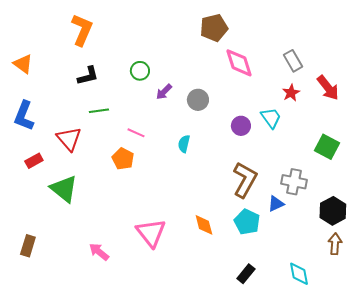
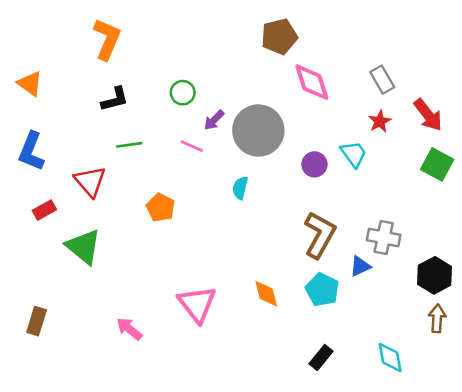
gray circle: (198, 100) -> (258, 130), size x1.8
pink line: (136, 133) -> (192, 146), moved
green square: (327, 147) -> (437, 164), moved

